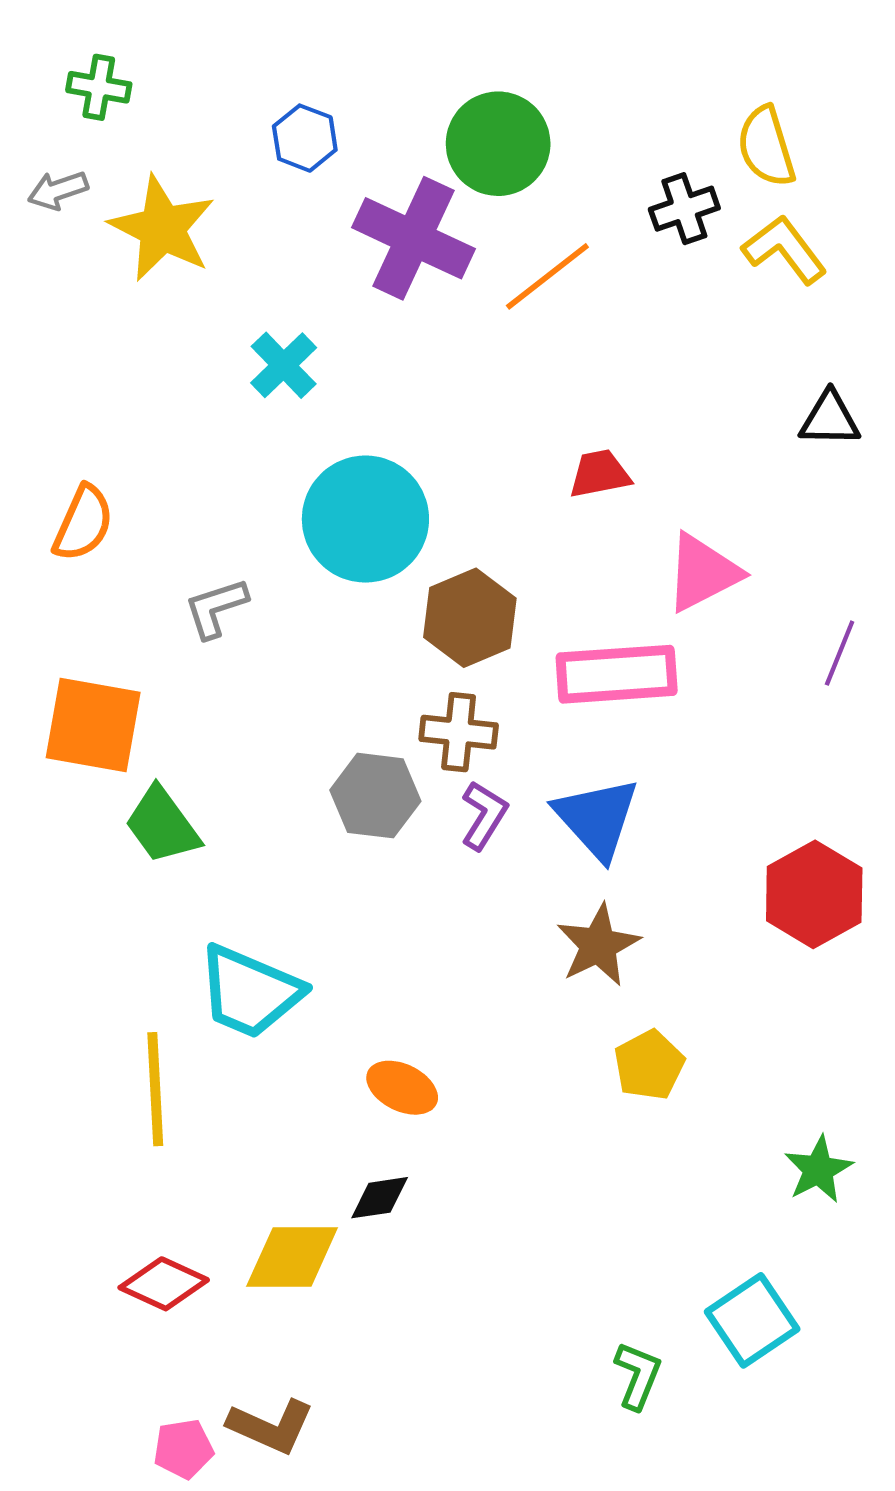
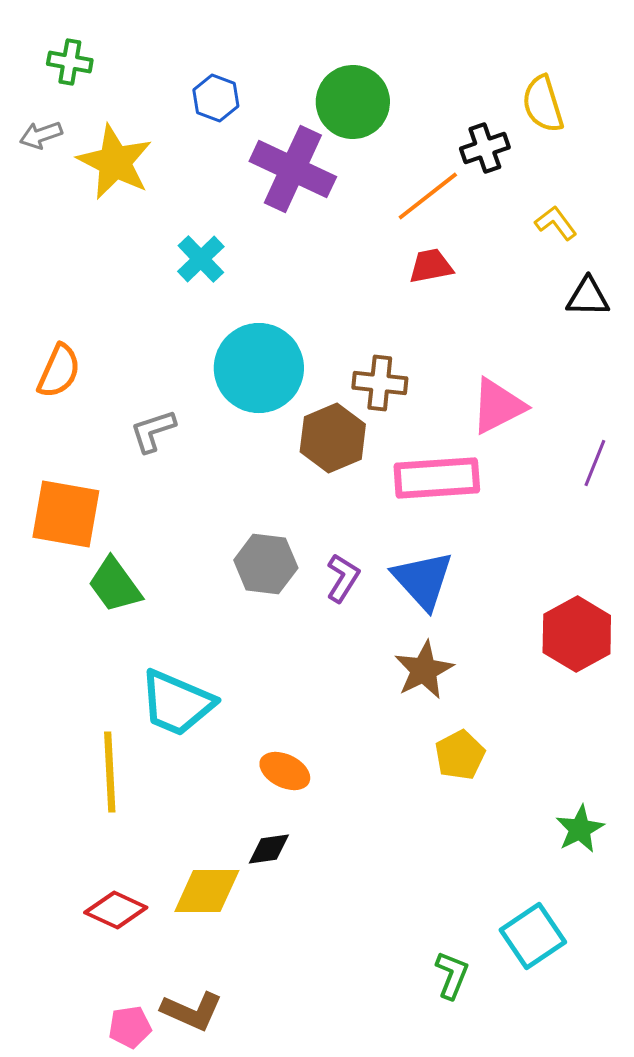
yellow L-shape: (785, 250) -> (556, 223), moved, size x0.7
orange line: (547, 276) -> (428, 196), moved
red trapezoid: (600, 474) -> (431, 266), moved
brown cross: (459, 732) -> (380, 383), moved

